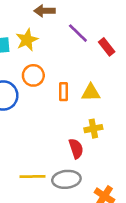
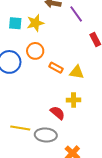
purple line: (78, 33) -> (76, 14), moved
orange rectangle: (64, 92) -> (56, 68), turned -72
red semicircle: (76, 149) -> (58, 113), turned -42

